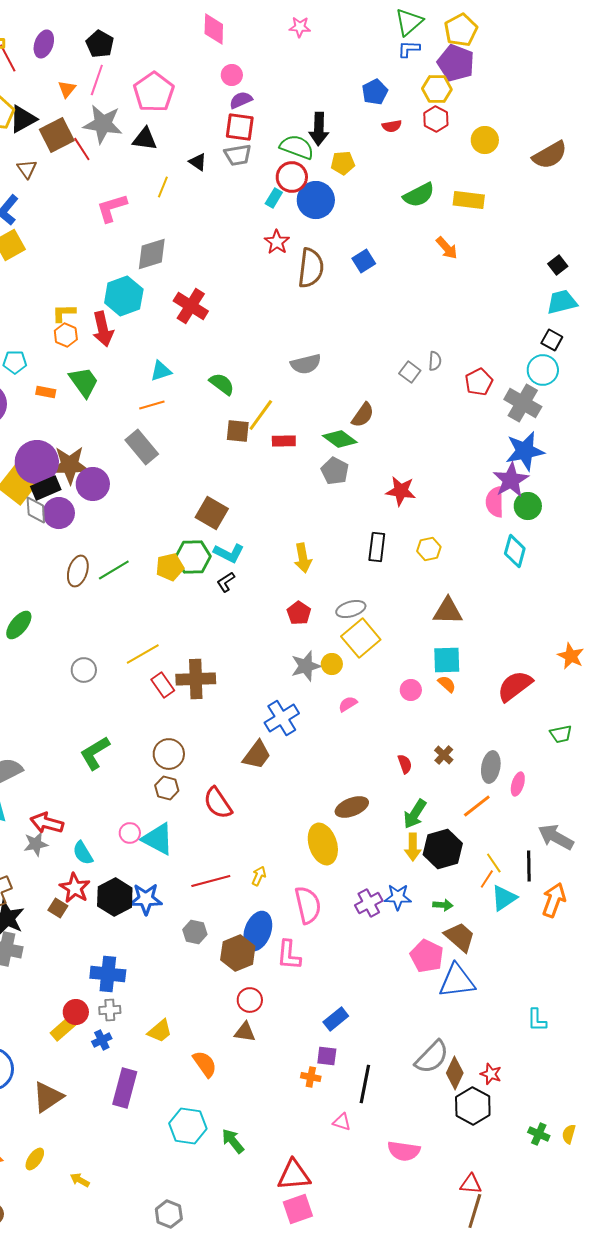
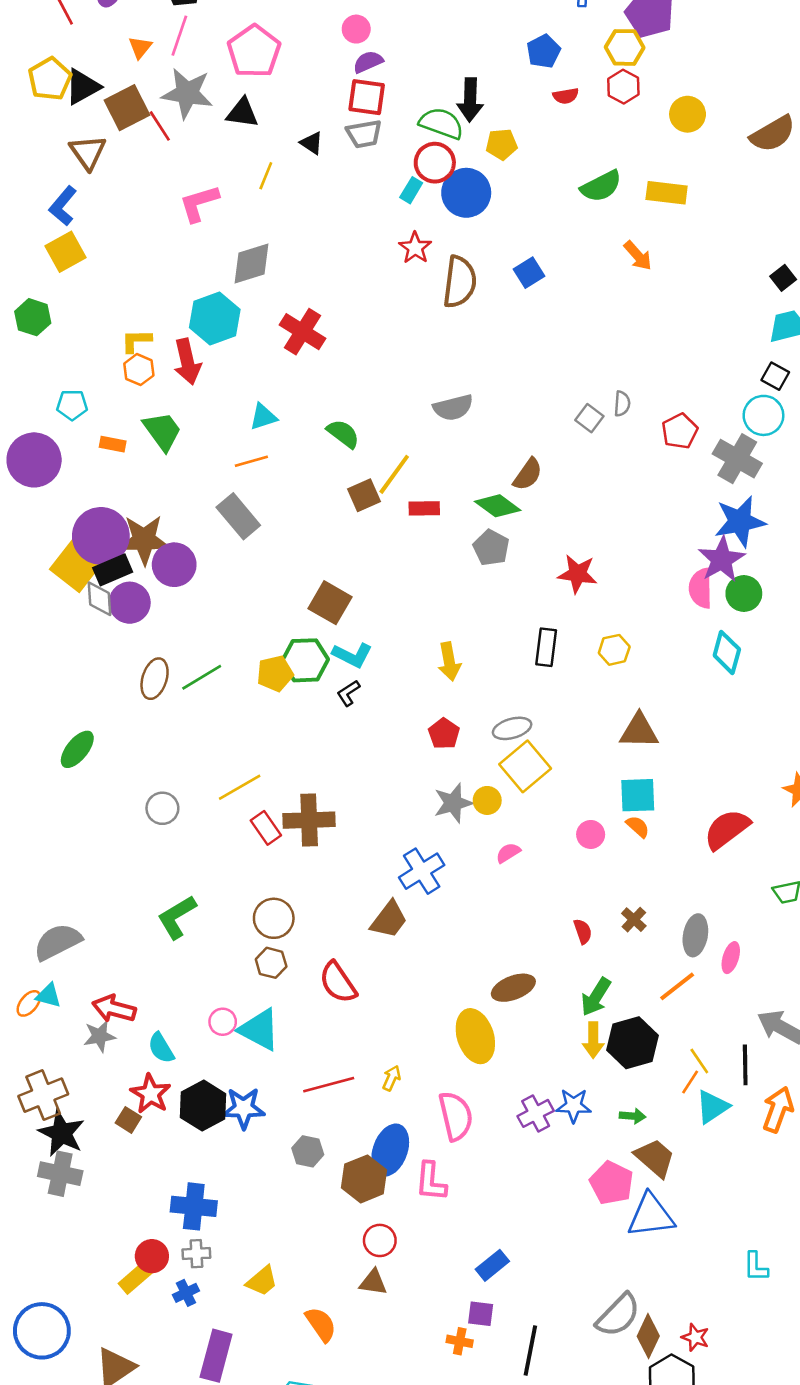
brown triangle: (27, 169) -> (88, 152), size x1.4
brown square: (238, 431) -> (364, 495), turned -30

